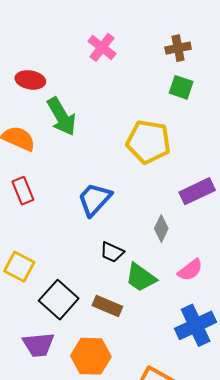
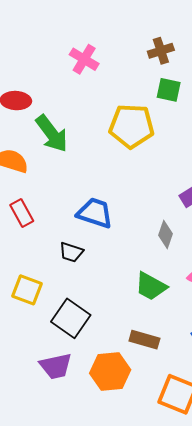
yellow pentagon: (148, 142) -> (132, 126), moved
blue trapezoid: (95, 199) -> (95, 213), turned 72
black trapezoid: (112, 252) -> (71, 252), moved
brown rectangle: (107, 306) -> (144, 340), moved

